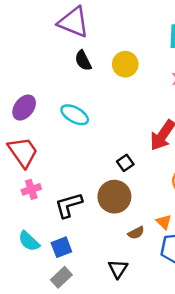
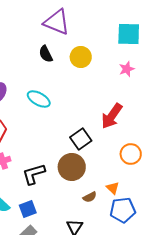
purple triangle: (73, 22) -> (57, 22), moved
black square: (125, 163) -> (81, 139), size x1.5

